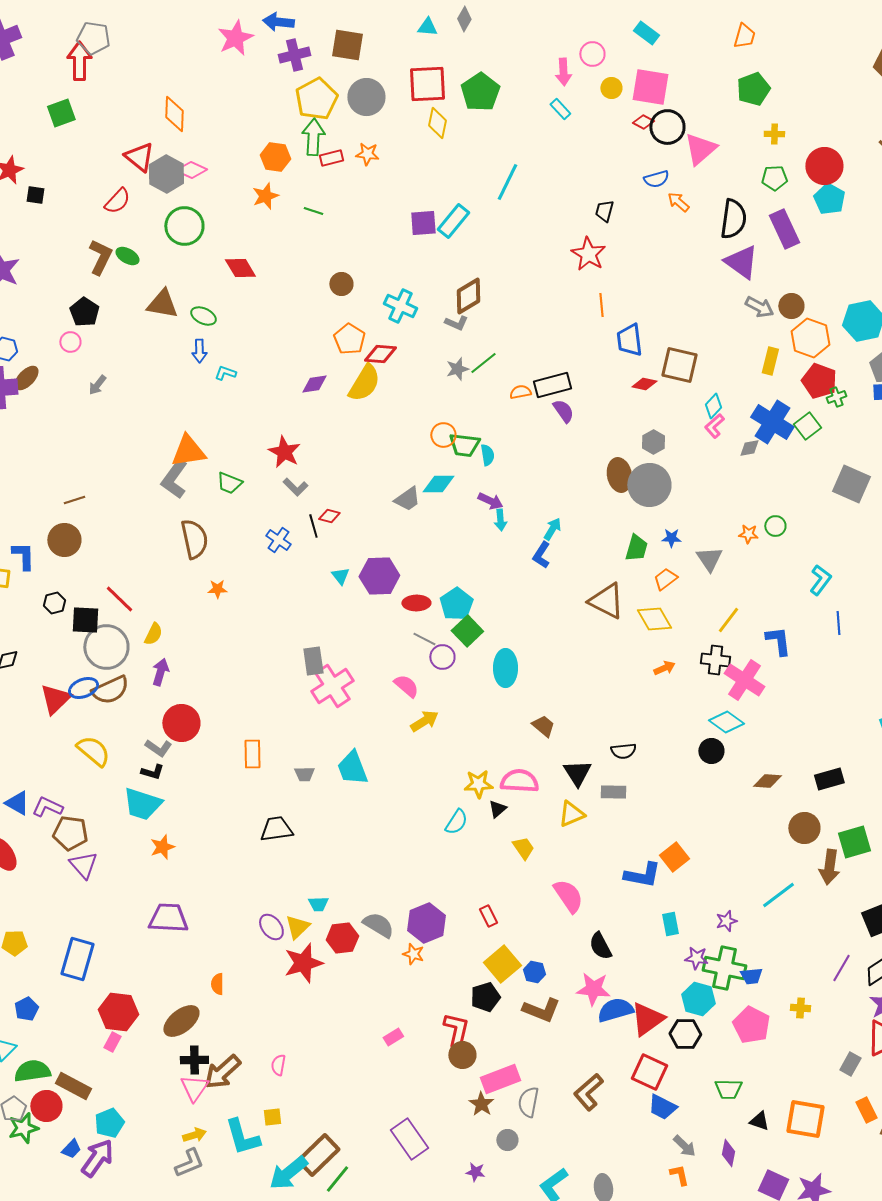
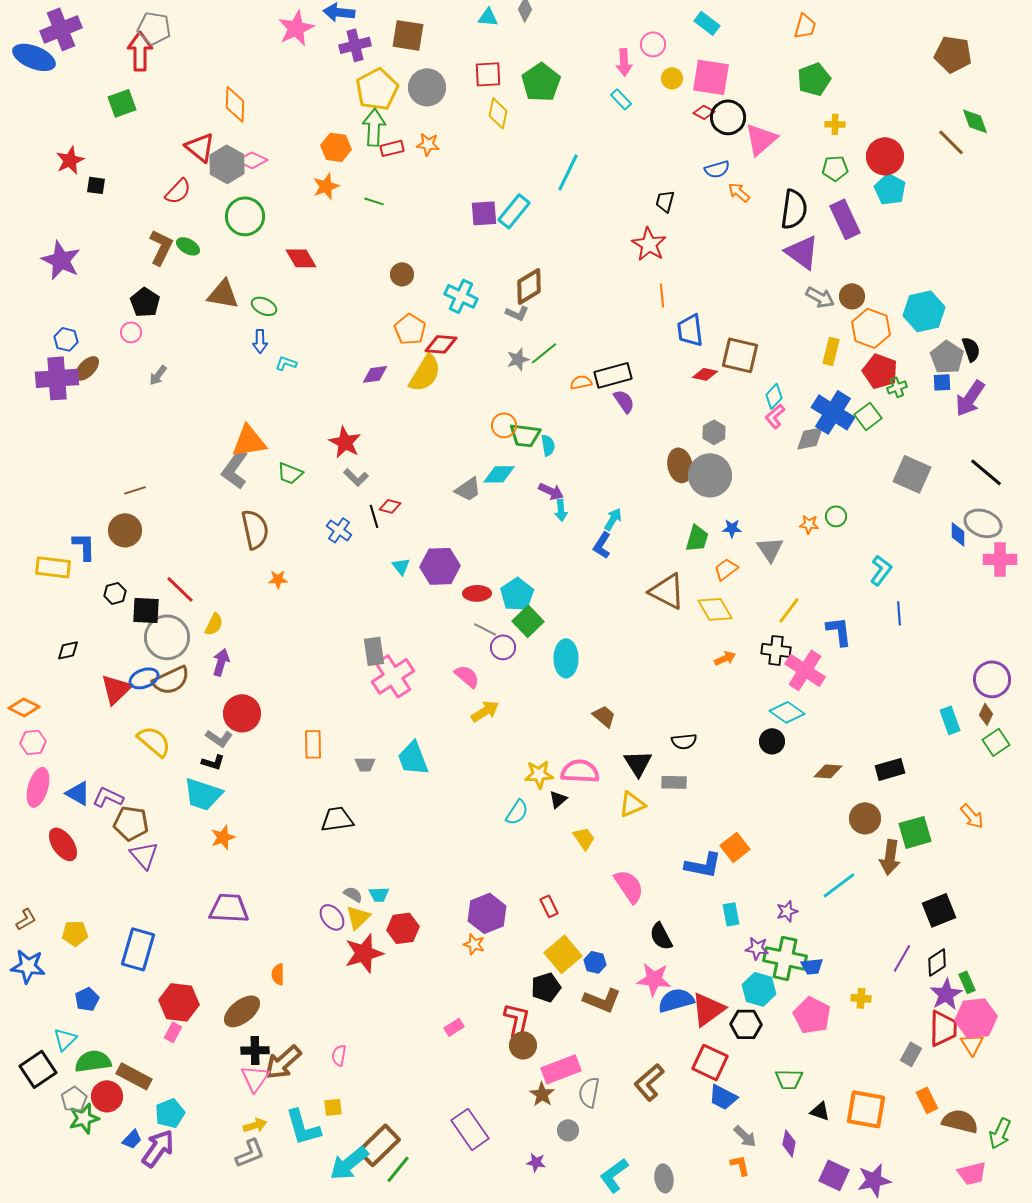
red square: (427, 84) -> (488, 74), size x0.7
gray diamond: (749, 448) -> (810, 438), size x1.4
gray semicircle: (378, 925) -> (353, 894), moved, size x0.6

